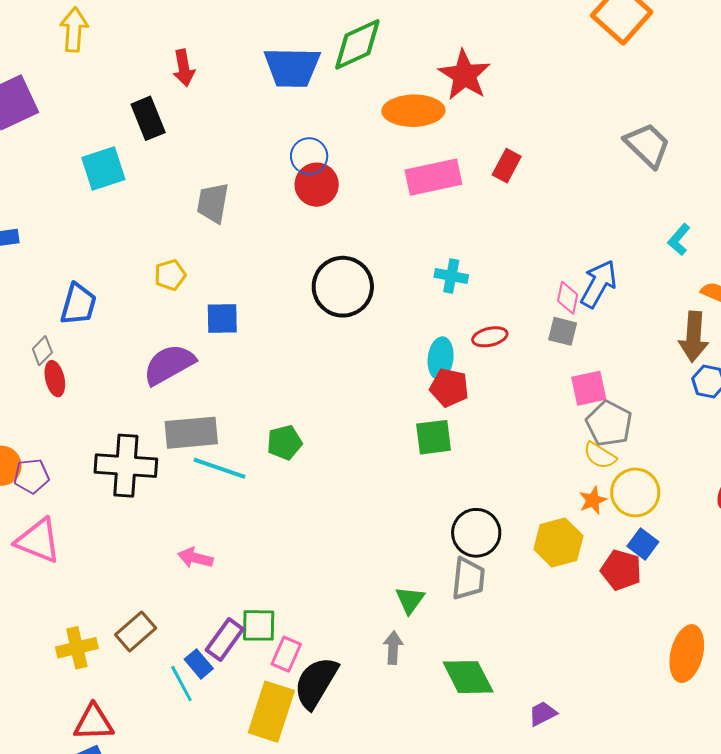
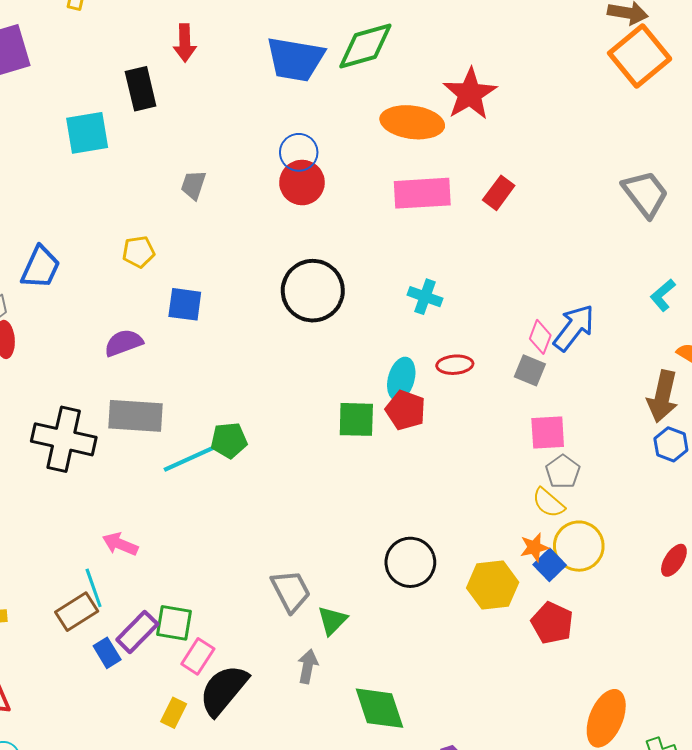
gray trapezoid: (213, 203) -> (193, 185), size x0.7
purple semicircle: (169, 364) -> (123, 343), size x0.7
gray pentagon: (609, 424) -> (563, 472), size x0.7
green square: (434, 437) -> (356, 419), moved
cyan line: (219, 468) -> (190, 459), moved, turned -52
blue square: (643, 544) -> (550, 565), moved
gray trapezoid: (468, 579) -> (291, 591), moved, turned -42
brown rectangle: (136, 631) -> (77, 612), moved
cyan line: (181, 684) -> (94, 588), moved
yellow rectangle: (271, 712) -> (174, 713), size x0.5

